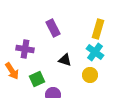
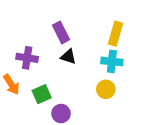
cyan cross: (95, 52) -> (112, 61), turned -30
black triangle: (65, 60) -> (68, 57), moved

